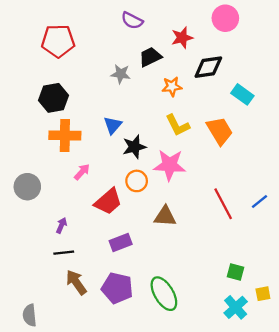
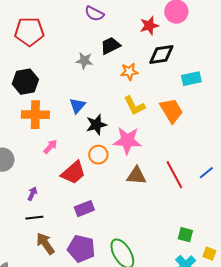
red star: (182, 38) -> (149, 26), moved
cyan rectangle: (242, 94) -> (191, 79), turned -48
brown triangle: (165, 216) -> (136, 176), moved
yellow square: (263, 294) -> (209, 254), turned 32

